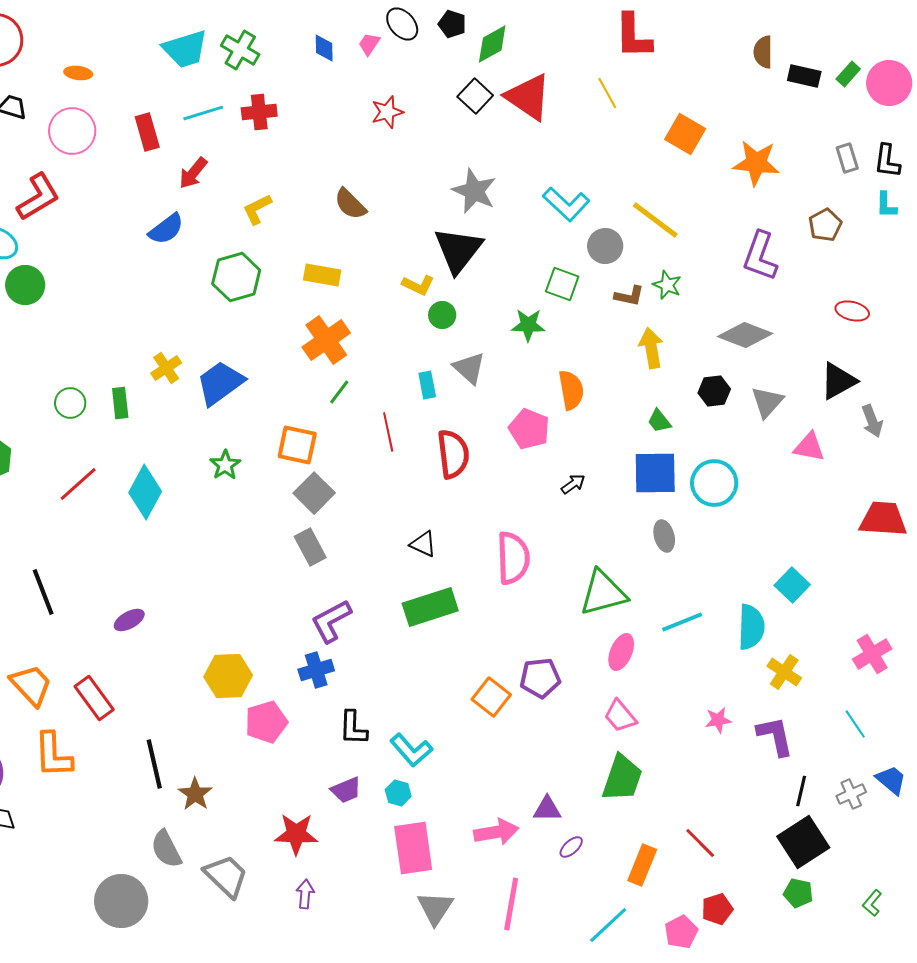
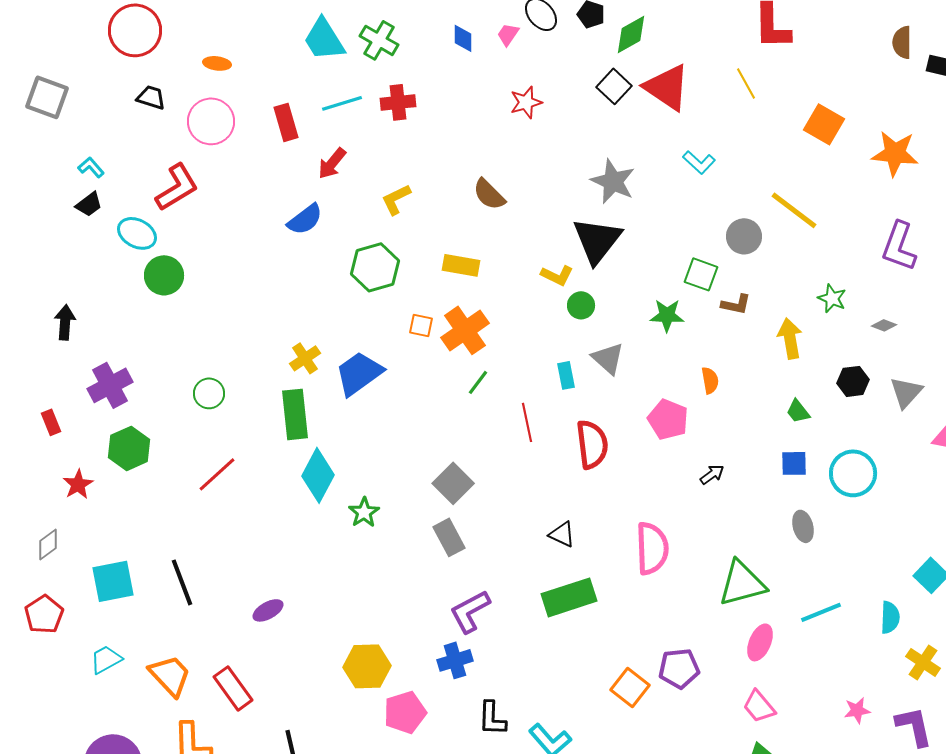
cyan trapezoid: (185, 49) -> (324, 39), turned 75
cyan L-shape: (566, 204) -> (699, 162), moved, size x0.7
green star: (667, 285) -> (832, 298), moved
brown L-shape: (629, 296) -> (736, 304), moved
gray diamond: (745, 335) -> (884, 325), size x0.5
orange semicircle: (571, 390) -> (710, 380), size x0.7
green rectangle: (120, 403) -> (295, 414), moved, size x1.6
orange square: (297, 445) -> (421, 325), moved, size x0.6
green star: (225, 465) -> (364, 512), moved
blue square: (655, 473) -> (794, 463), size x0.6
cyan diamond: (145, 492) -> (318, 475), moved
cyan semicircle: (751, 627) -> (890, 617), size x0.7

